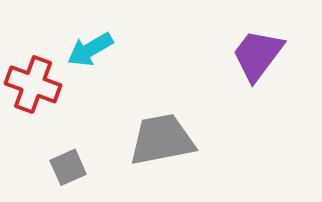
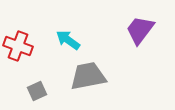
cyan arrow: (90, 49) -> (68, 40), moved, turned 65

